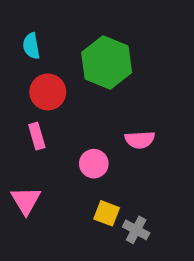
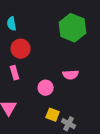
green hexagon: (107, 63) -> (73, 28), moved

